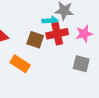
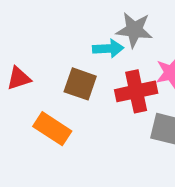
red cross: (57, 34) -> (136, 91), moved

